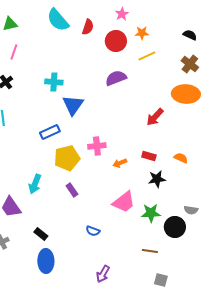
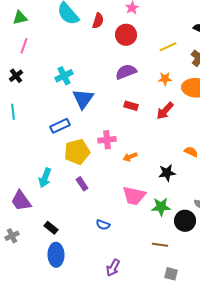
orange star: (142, 33) -> (165, 79), moved
yellow line: (147, 56) -> (168, 47), moved
cyan cross: (54, 82) -> (64, 76), turned -30
red rectangle: (149, 156) -> (131, 106), moved
pink trapezoid: (124, 202) -> (134, 196), turned 50

